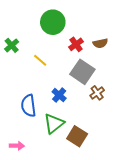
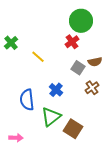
green circle: (53, 22) -> (81, 21), moved
brown semicircle: (100, 43) -> (95, 62), moved
gray square: (82, 72) -> (78, 68), size x0.6

